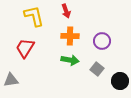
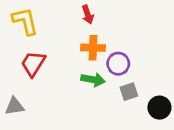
yellow L-shape: (34, 16) -> (25, 21), moved
purple circle: (102, 41) -> (118, 64), moved
gray square: (97, 69) -> (129, 92), turned 32

